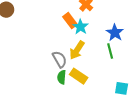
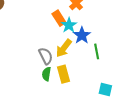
blue star: (115, 33) -> (82, 35), moved
yellow rectangle: (79, 76) -> (63, 74), turned 36

